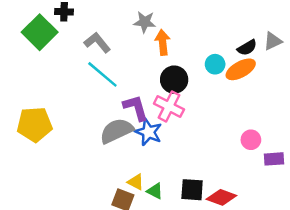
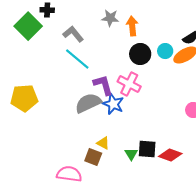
orange arrow: (163, 42) -> (132, 26), moved
black circle: (174, 80) -> (140, 54), moved
green triangle: (155, 191) -> (131, 154), moved, turned 32

